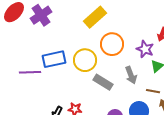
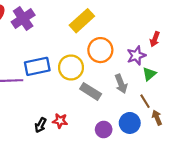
purple star: (145, 49) -> (136, 56), turned 30
brown line: (153, 91) -> (145, 101), turned 48

